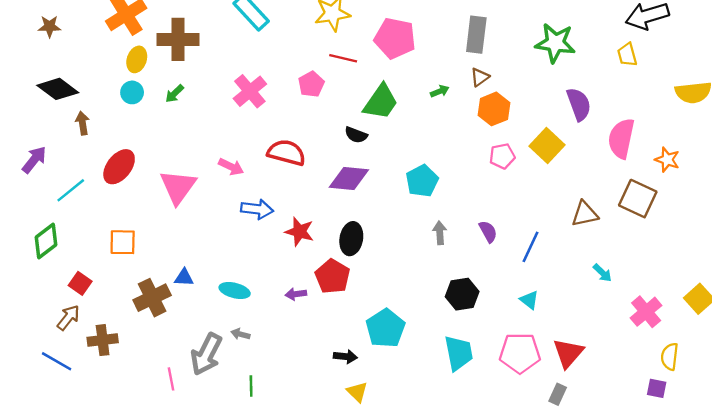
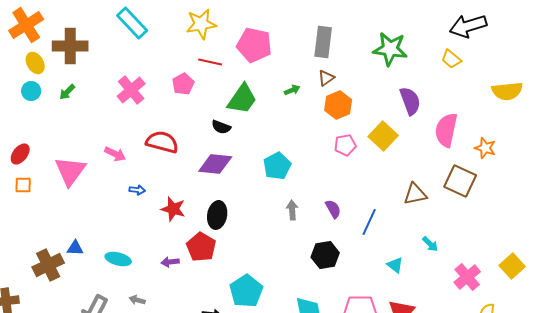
yellow trapezoid: (627, 55) -> (451, 59), turned -35
yellow ellipse: (137, 59) -> (35, 63), turned -50
red ellipse: (119, 167) -> (20, 154), size x0.7
blue arrow: (257, 209) -> (137, 190), size x0.6
orange square: (123, 242) -> (23, 185), moved, size x0.7
black hexagon: (462, 294) -> (325, 255), moved
cyan triangle: (529, 300) -> (395, 265), moved
gray arrow: (240, 334) -> (137, 300), moved

